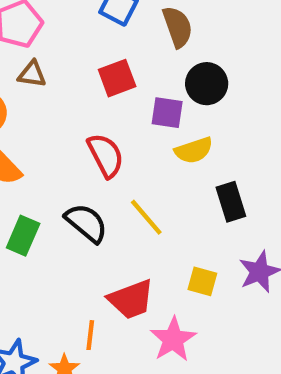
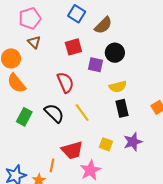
brown semicircle: (177, 27) -> (103, 25), turned 60
brown triangle: (32, 74) -> (34, 42), turned 32
yellow semicircle: (194, 150) -> (118, 87), moved

